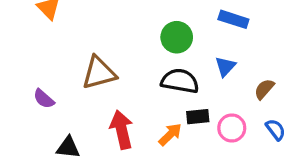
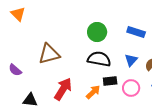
blue rectangle: (233, 19) -> (136, 32), moved
blue triangle: (225, 66) -> (131, 60), moved
red arrow: (122, 130) -> (63, 89), turned 45

